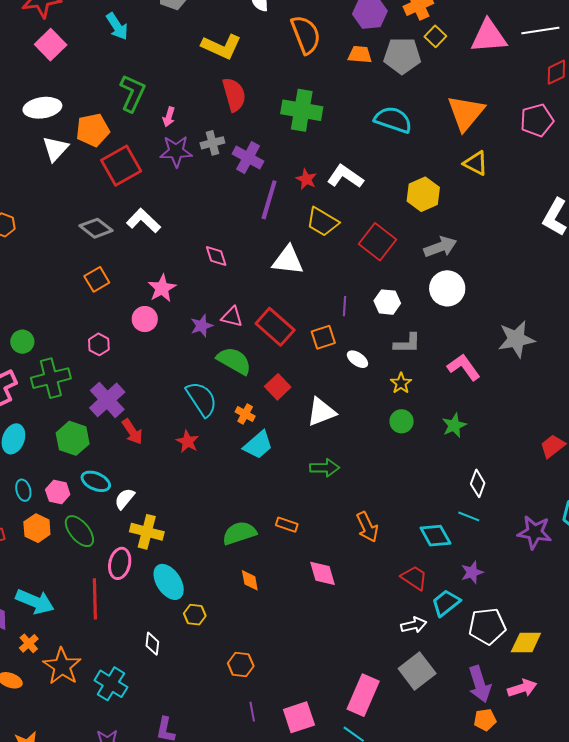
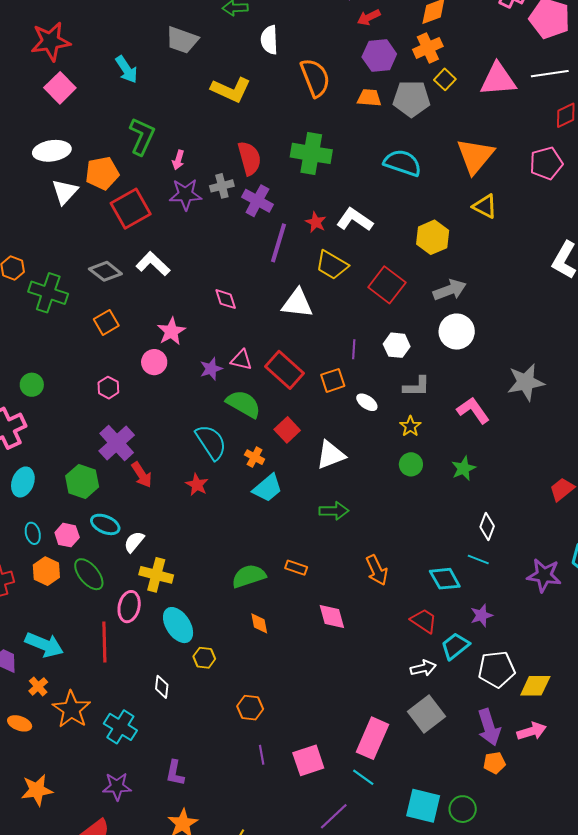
red semicircle: (234, 95) -> (249, 158), moved
green cross: (51, 378) -> (48, 293), moved, turned 33

